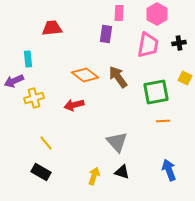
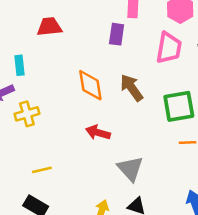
orange diamond: (85, 75) -> (90, 85), turned 44
red arrow: (74, 105) -> (98, 133), moved, turned 30
yellow line: (46, 143) -> (42, 170), turned -63

